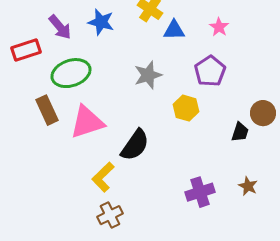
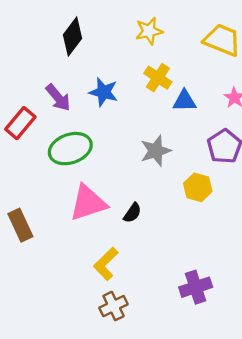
red rectangle: (26, 50) -> (20, 123), turned -32
brown rectangle: (47, 110) -> (20, 225), moved
black semicircle: (135, 145) -> (132, 213), moved, size x0.6
purple cross: (200, 192) -> (196, 287), moved

